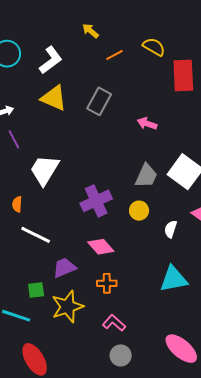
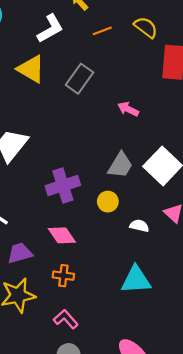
white L-shape: (51, 60) -> (50, 29), moved
white semicircle: (171, 229) -> (139, 226), turned 78

